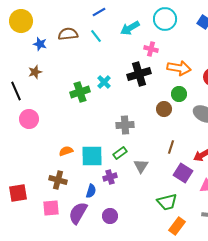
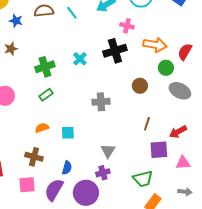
green cross: (80, 92) -> (45, 67), moved
green circle: (179, 94) -> (166, 68), moved
green rectangle: (120, 153) -> (46, 95), moved
cyan square: (92, 156) -> (68, 133), size x0.6
gray triangle: (141, 166) -> (108, 151), moved
purple square: (183, 173) -> (159, 150), turned -36
purple cross: (110, 177) -> (103, 173), moved
purple circle: (110, 216) -> (86, 193), size x1.6

